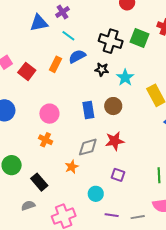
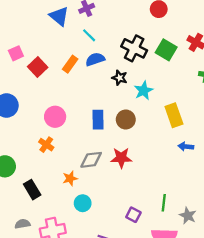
blue triangle: (39, 23) -> (59, 16), turned 42
purple square: (118, 175) -> (133, 215), moved
cyan circle: (96, 194) -> (83, 203), moved
gray semicircle: (28, 206) -> (23, 224), moved

